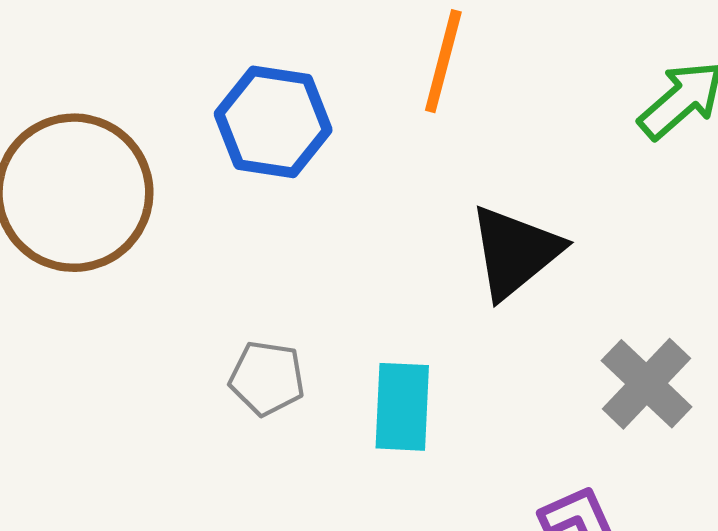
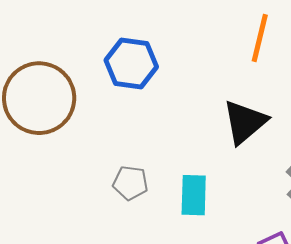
orange line: (443, 61) -> (260, 38), moved

